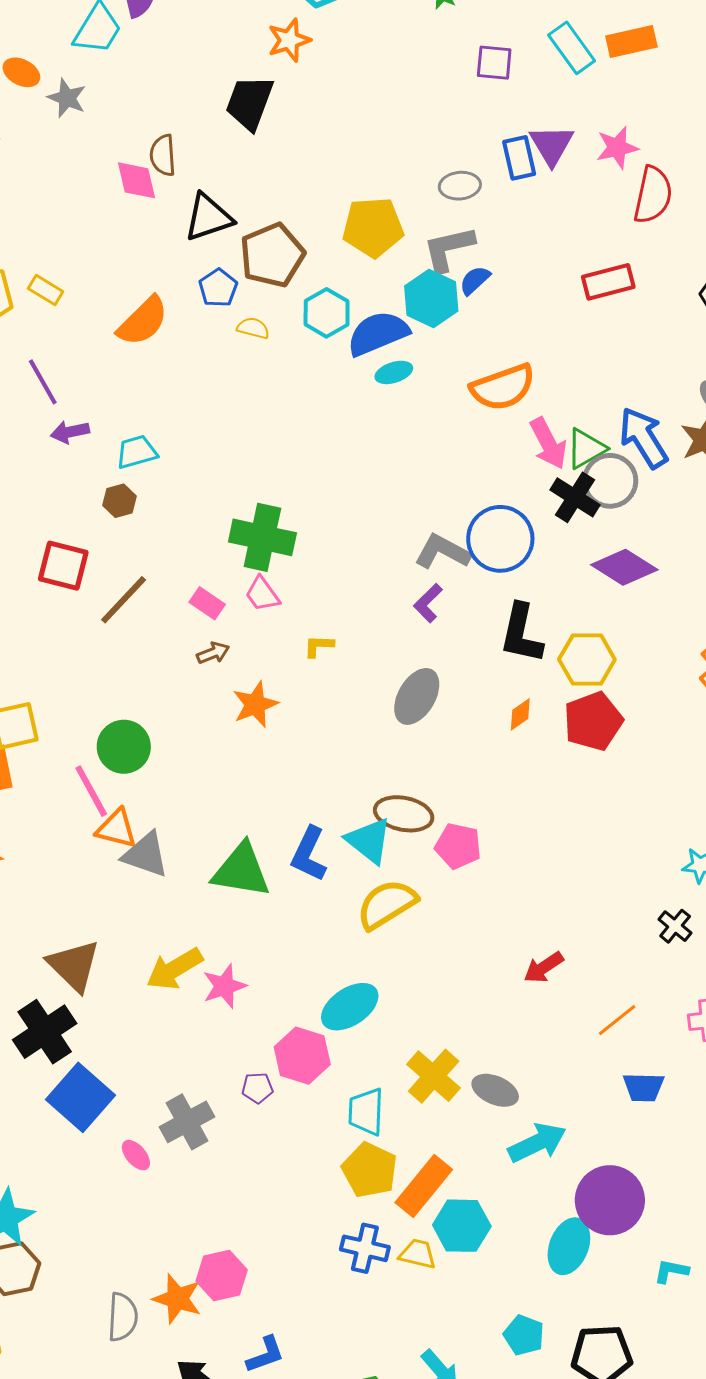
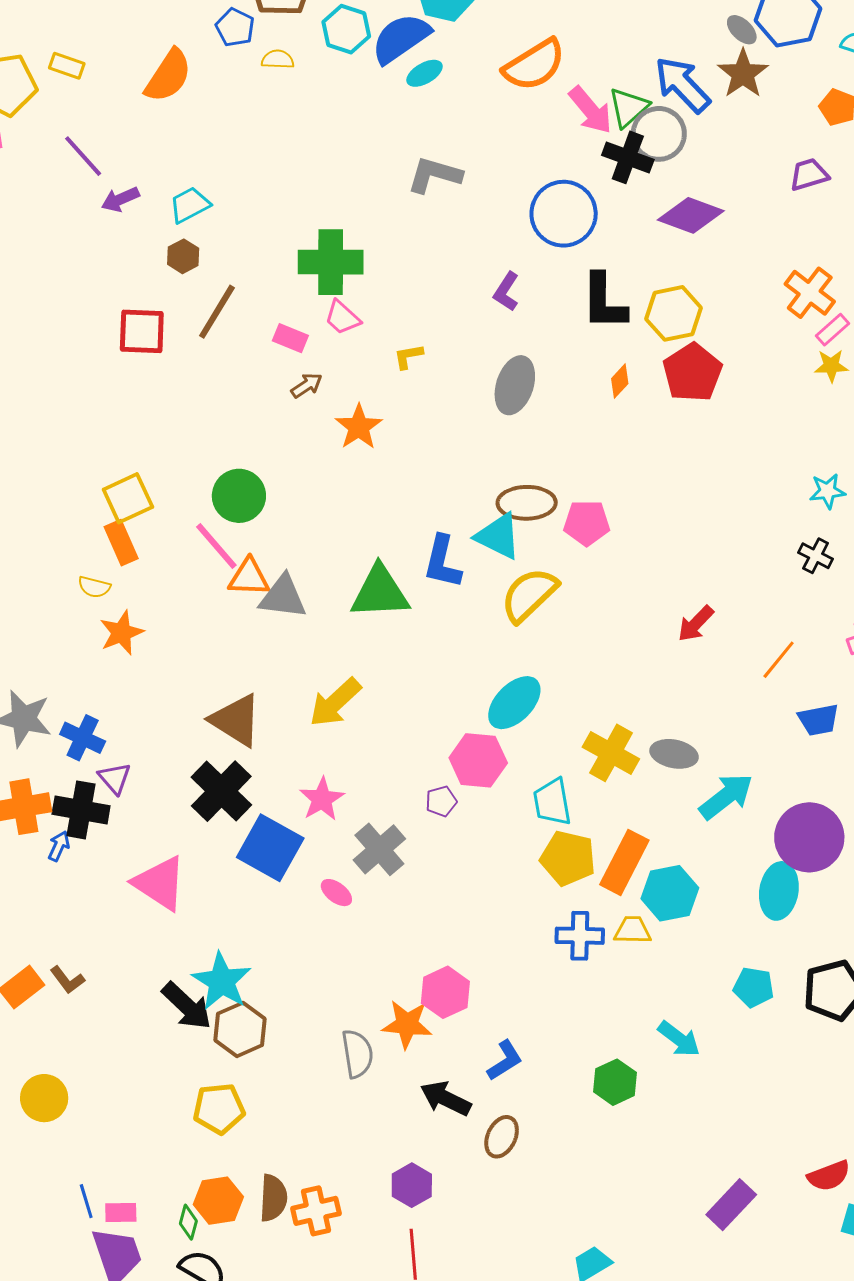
gray L-shape: (442, 552) -> (434, 175), moved
brown line: (124, 600) -> (217, 312), moved
pink star: (224, 986) -> (322, 799), moved

